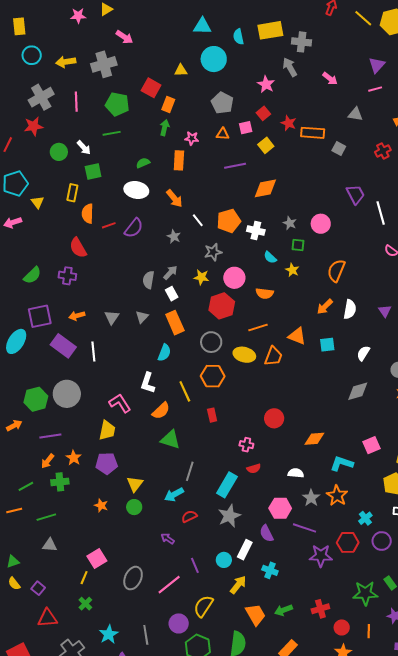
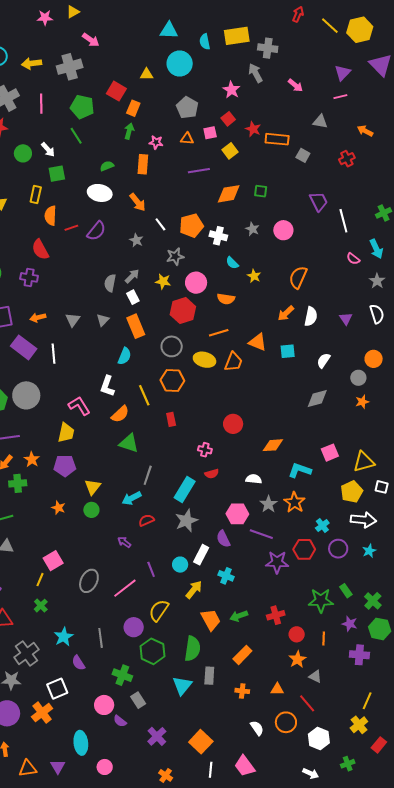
green line: (112, 133) -> (76, 136), turned 66
green square: (298, 245) -> (261, 191), moved

